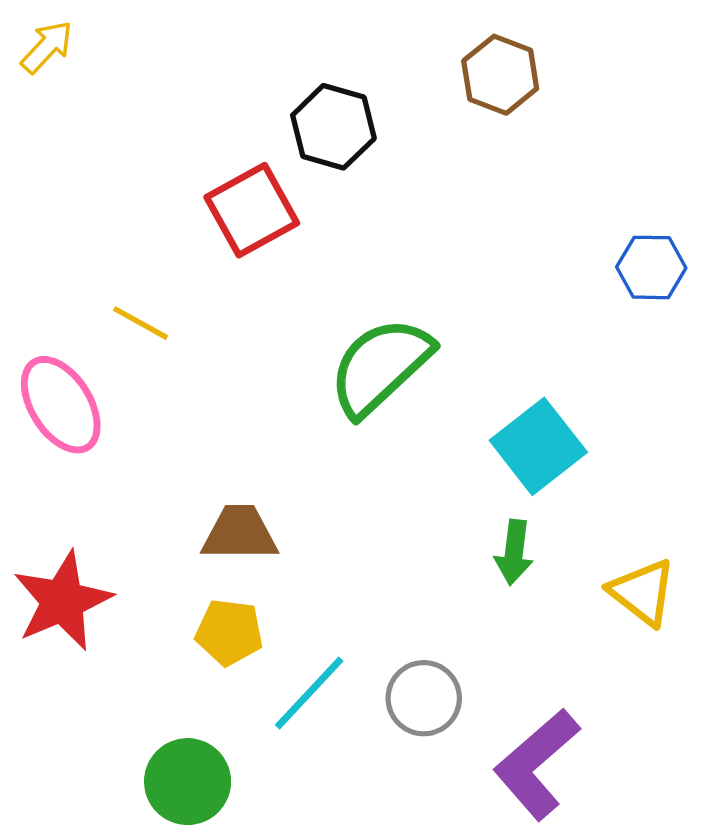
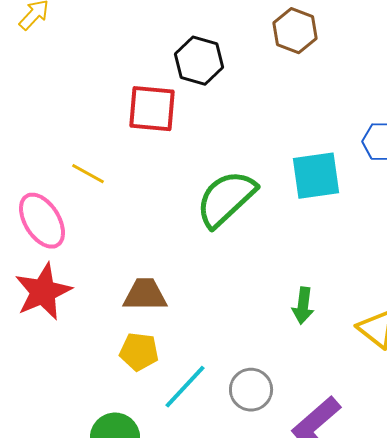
red square: (252, 210) -> (152, 109), turned 34
cyan square: (538, 446) -> (316, 176), moved, turned 30
red star: (62, 601) -> (43, 292), moved

